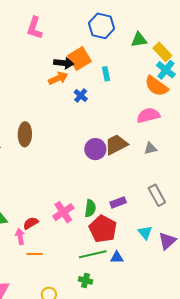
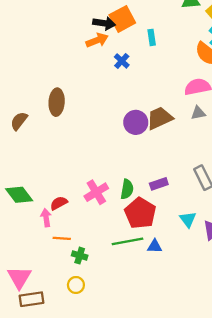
gray triangle: (150, 148) -> (198, 113), moved
green cross: (85, 280) -> (80, 256), moved

